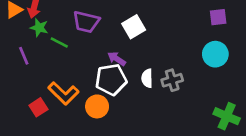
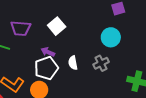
cyan circle: (215, 54) -> (111, 37), moved
gray cross: (172, 80) -> (101, 63), moved

